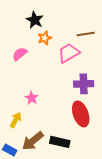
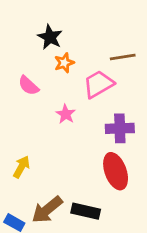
pink semicircle: (20, 54) -> (29, 86), turned -98
pink star: (32, 98) -> (66, 114), moved
yellow arrow: (16, 120) -> (21, 167), moved

